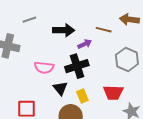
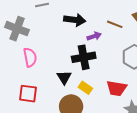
pink semicircle: (44, 67) -> (30, 57), moved, turned -114
yellow rectangle: (82, 96) -> (85, 88), turned -40

